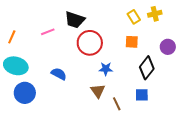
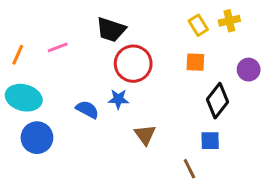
pink line: (48, 32) -> (58, 47), moved
blue star: (106, 69) -> (118, 99), moved
brown line: (117, 104) -> (189, 169), moved

